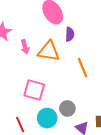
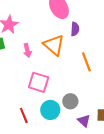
pink arrow: (25, 47) -> (27, 50), moved
orange triangle: (49, 51) -> (54, 45), turned 30

